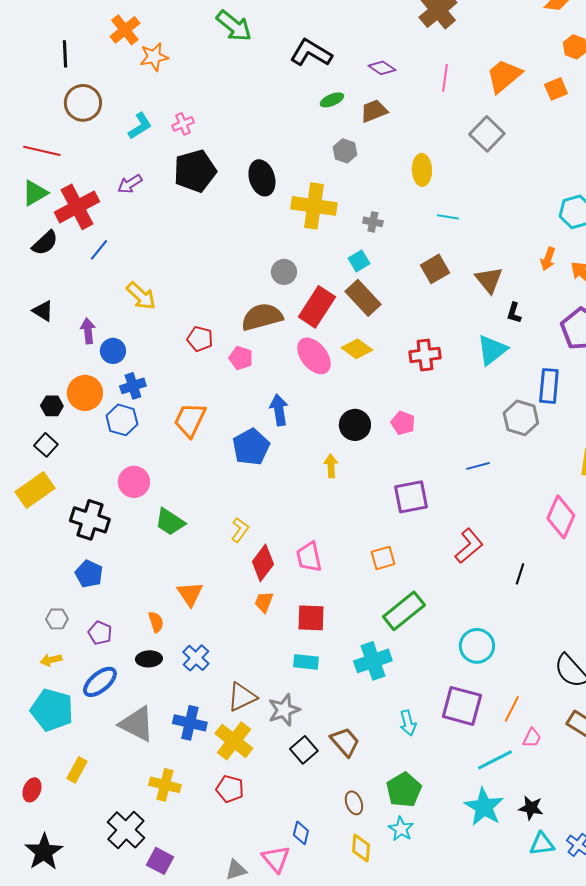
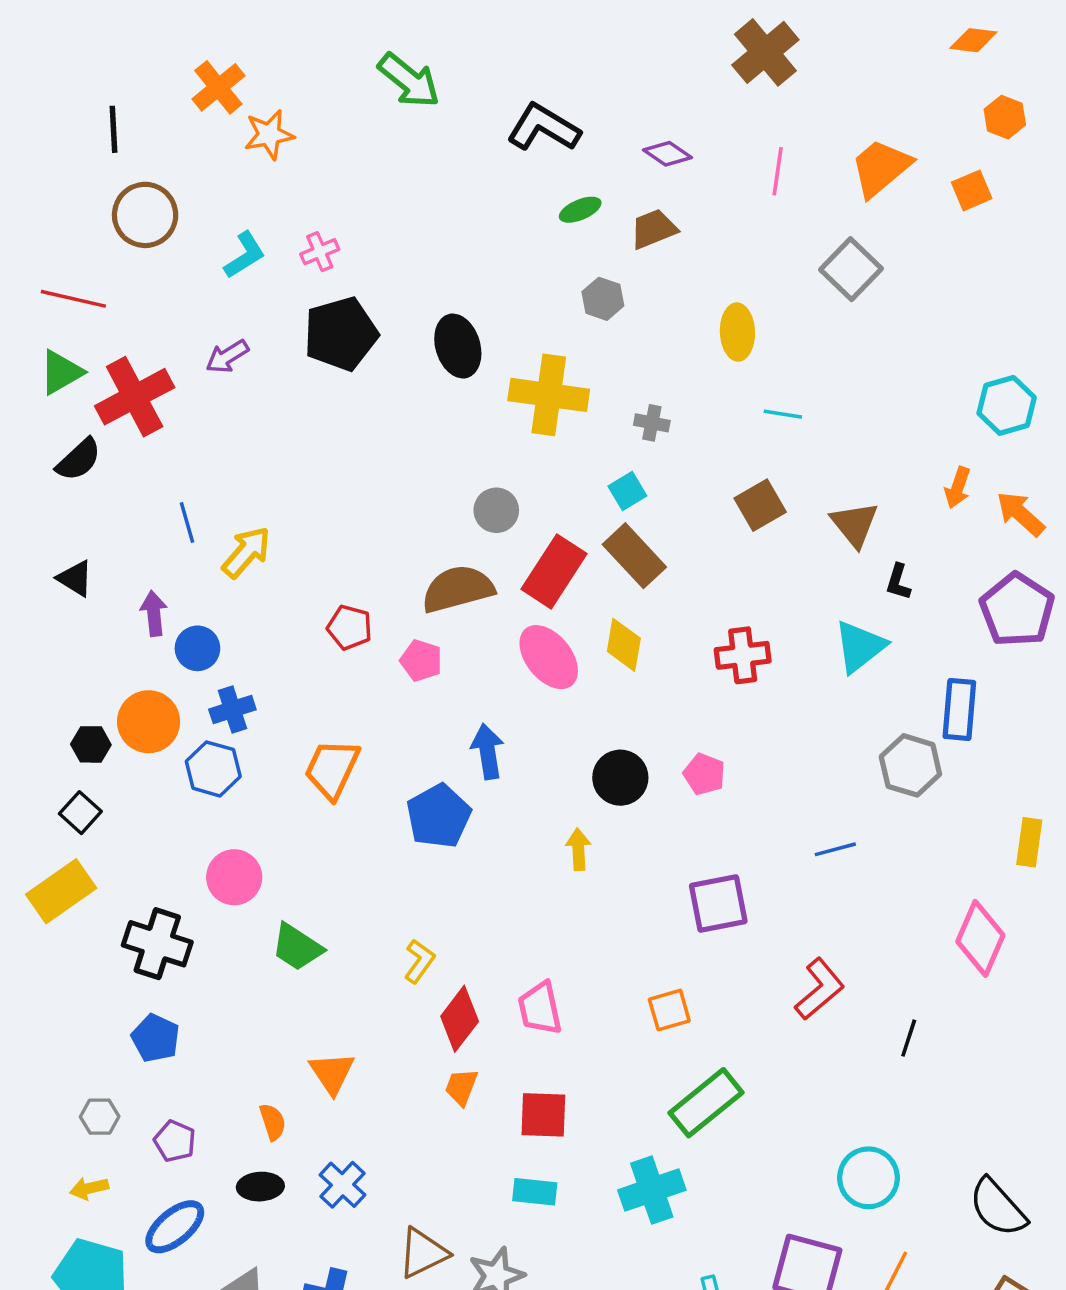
blue line: (99, 250) -> (187, 523), moved, turned -55
yellow arrow: (141, 296) -> (246, 552), turned -92
yellow diamond: (357, 349) -> (624, 645), turned 64
cyan circle: (477, 646) -> (869, 1178), moved

